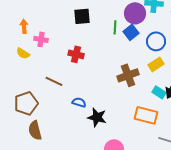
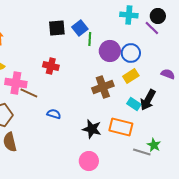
purple circle: (135, 13) -> (110, 51), moved
blue square: (131, 32) -> (80, 28), moved
pink cross: (41, 39) -> (16, 83), moved, size x1.5
black star: (97, 117) -> (92, 129), moved

